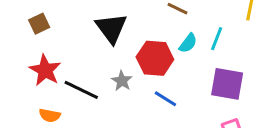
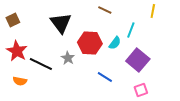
cyan semicircle: (188, 43) -> (115, 43), moved
purple square: (227, 84) -> (138, 60), turned 30
blue line: (165, 99) -> (105, 77), moved

